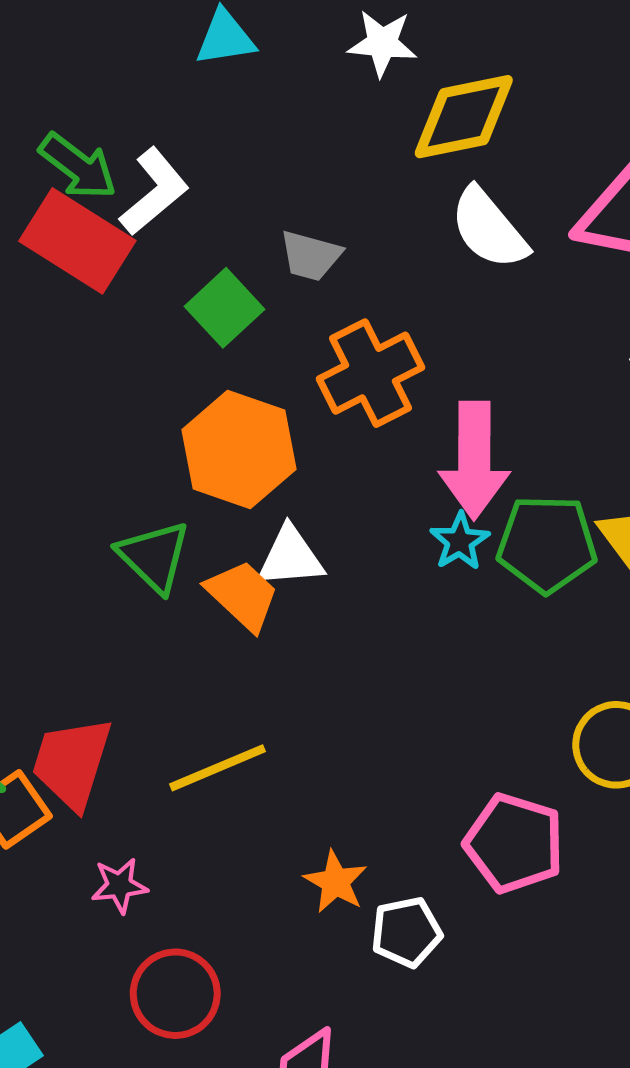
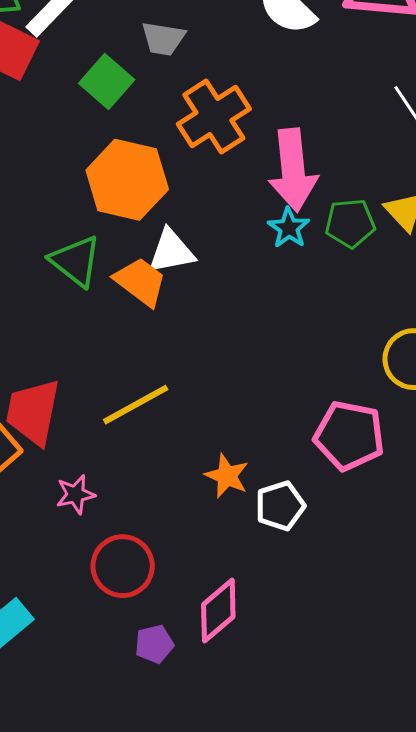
green pentagon: (547, 544) -> (350, 223), size x0.7

